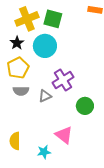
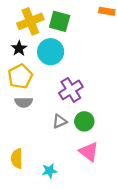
gray triangle: (45, 96) -> (60, 121), moved
green circle: (85, 106) -> (84, 121), moved
pink triangle: (64, 135) -> (89, 152), moved

